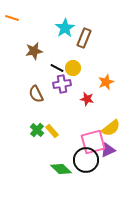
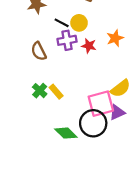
red star: (87, 99) -> (89, 46), moved

